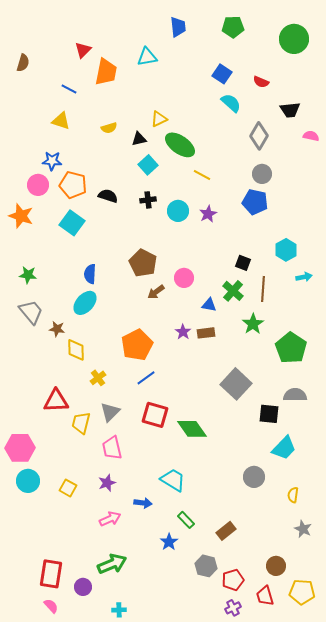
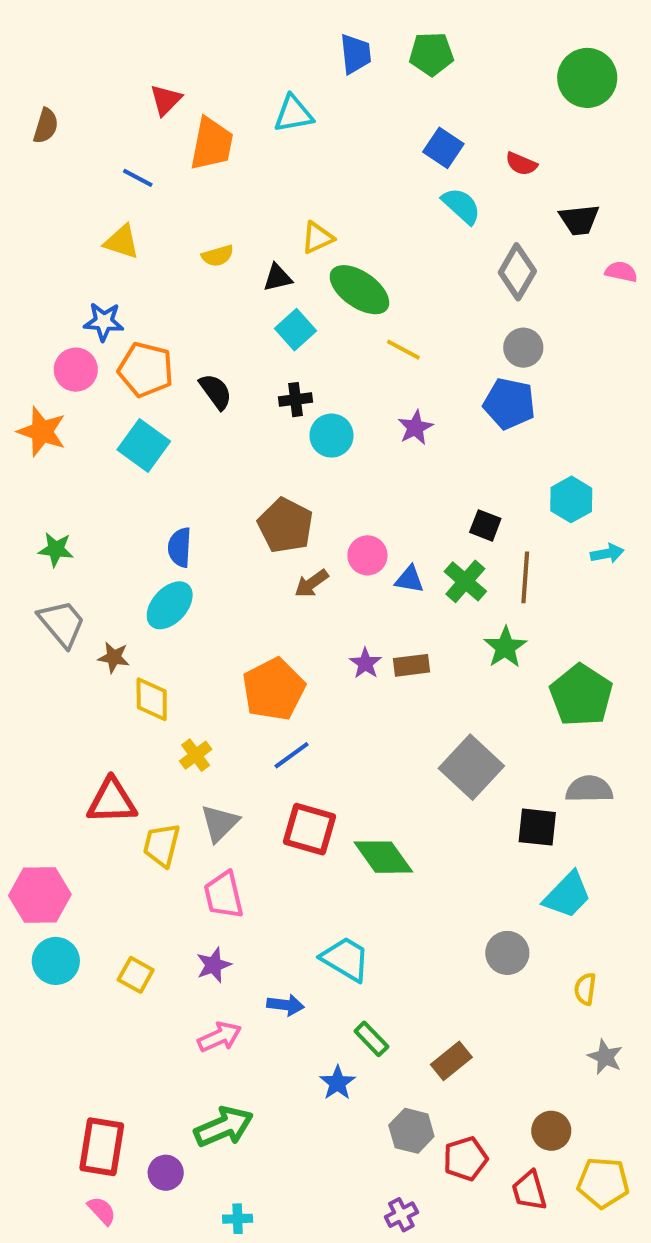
green pentagon: (233, 27) -> (431, 54), moved
black semicircle: (108, 196) -> (216, 392), turned 36
cyan circle: (178, 211) -> (331, 436), moved
blue triangle: (209, 305) -> (409, 579), moved
purple cross: (233, 608) -> (401, 1215), moved

